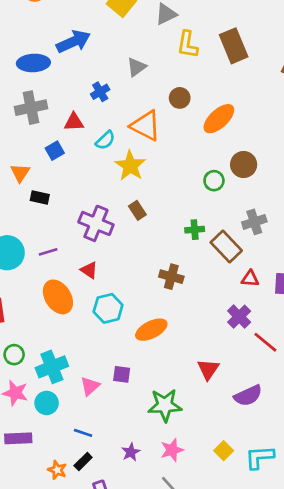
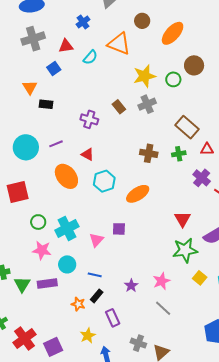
yellow star: (130, 166) -> (144, 76), moved, turned 30
gray cross: (254, 222) -> (147, 104), moved
purple cross: (96, 223) -> (89, 119), size x0.7
green cross: (195, 230) -> (179, 154), moved
cyan circle: (47, 403) -> (67, 264), moved
green star: (165, 405) -> (185, 250), moved

